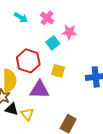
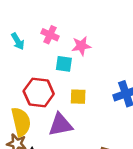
cyan arrow: (21, 17) -> (18, 41), turned 40
cyan square: (53, 43) -> (64, 64), turned -32

